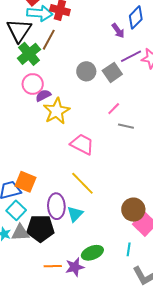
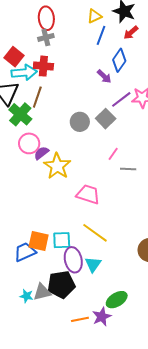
cyan square: (16, 210) -> (62, 240), moved, turned -36

